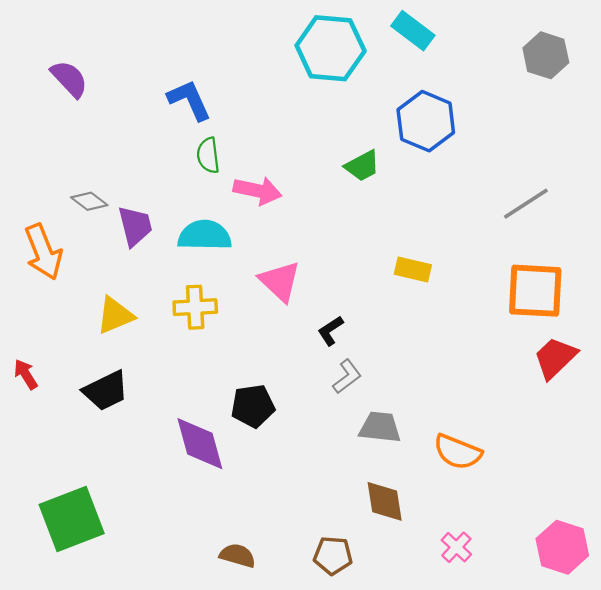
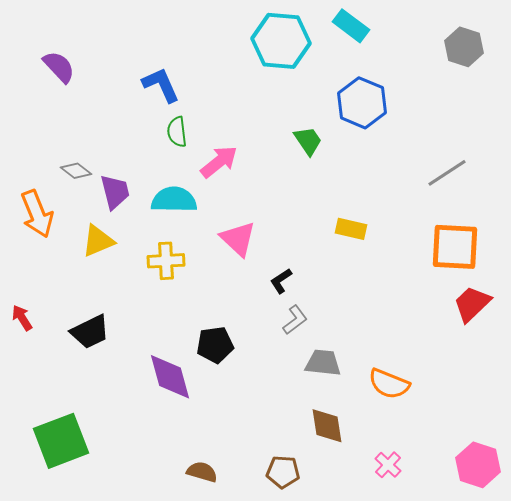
green trapezoid: (362, 166) -> (308, 141), turned -96
pink arrow: (258, 191) -> (219, 162), turned -51
yellow triangle: (115, 315) -> (98, 241), moved

